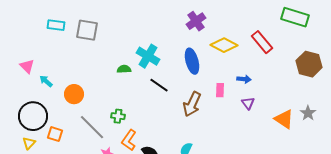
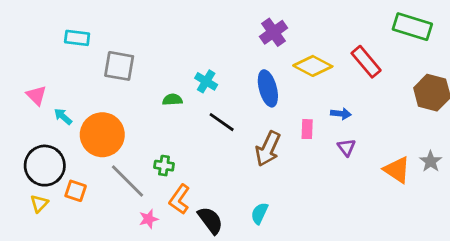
gray square: (87, 30) -> (119, 66), moved
cyan cross: (148, 56) -> (206, 81), size x0.7
orange circle: (74, 94) -> (102, 135), size x1.6

